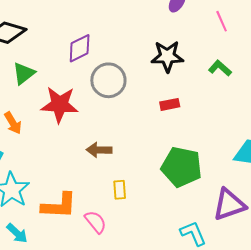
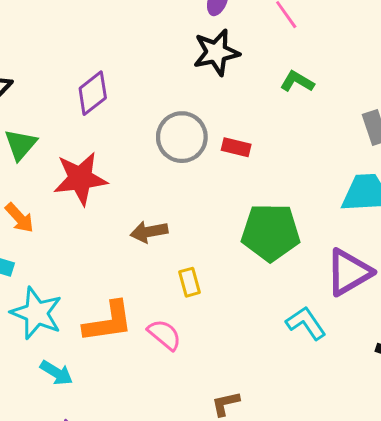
black star: (167, 56) -> (216, 52), moved
gray circle: (108, 80) -> (182, 137), moved
red rectangle: (170, 104) -> (236, 147), turned 36

